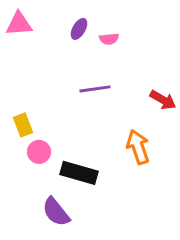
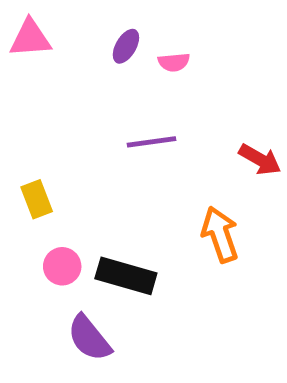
pink circle: (39, 152) -> (62, 266), moved

